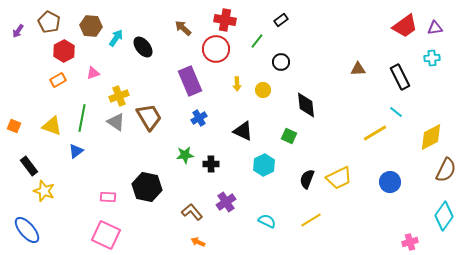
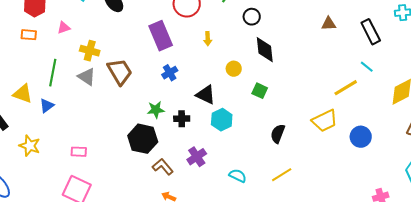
orange rectangle: (58, 80) -> (29, 35), turned 35
yellow circle: (263, 90) -> (234, 69), moved
yellow cross: (119, 96) -> (90, 51), turned 36
black diamond: (306, 105) -> (265, 50), moved
yellow triangle: (52, 126) -> (23, 94), moved
black triangle: (243, 131) -> (206, 95), moved
cyan hexagon: (264, 165) -> (222, 120), moved
yellow trapezoid: (339, 178) -> (325, 121), moved
black hexagon: (147, 187) -> (143, 139), moved
yellow star: (44, 191) -> (30, 146), moved

